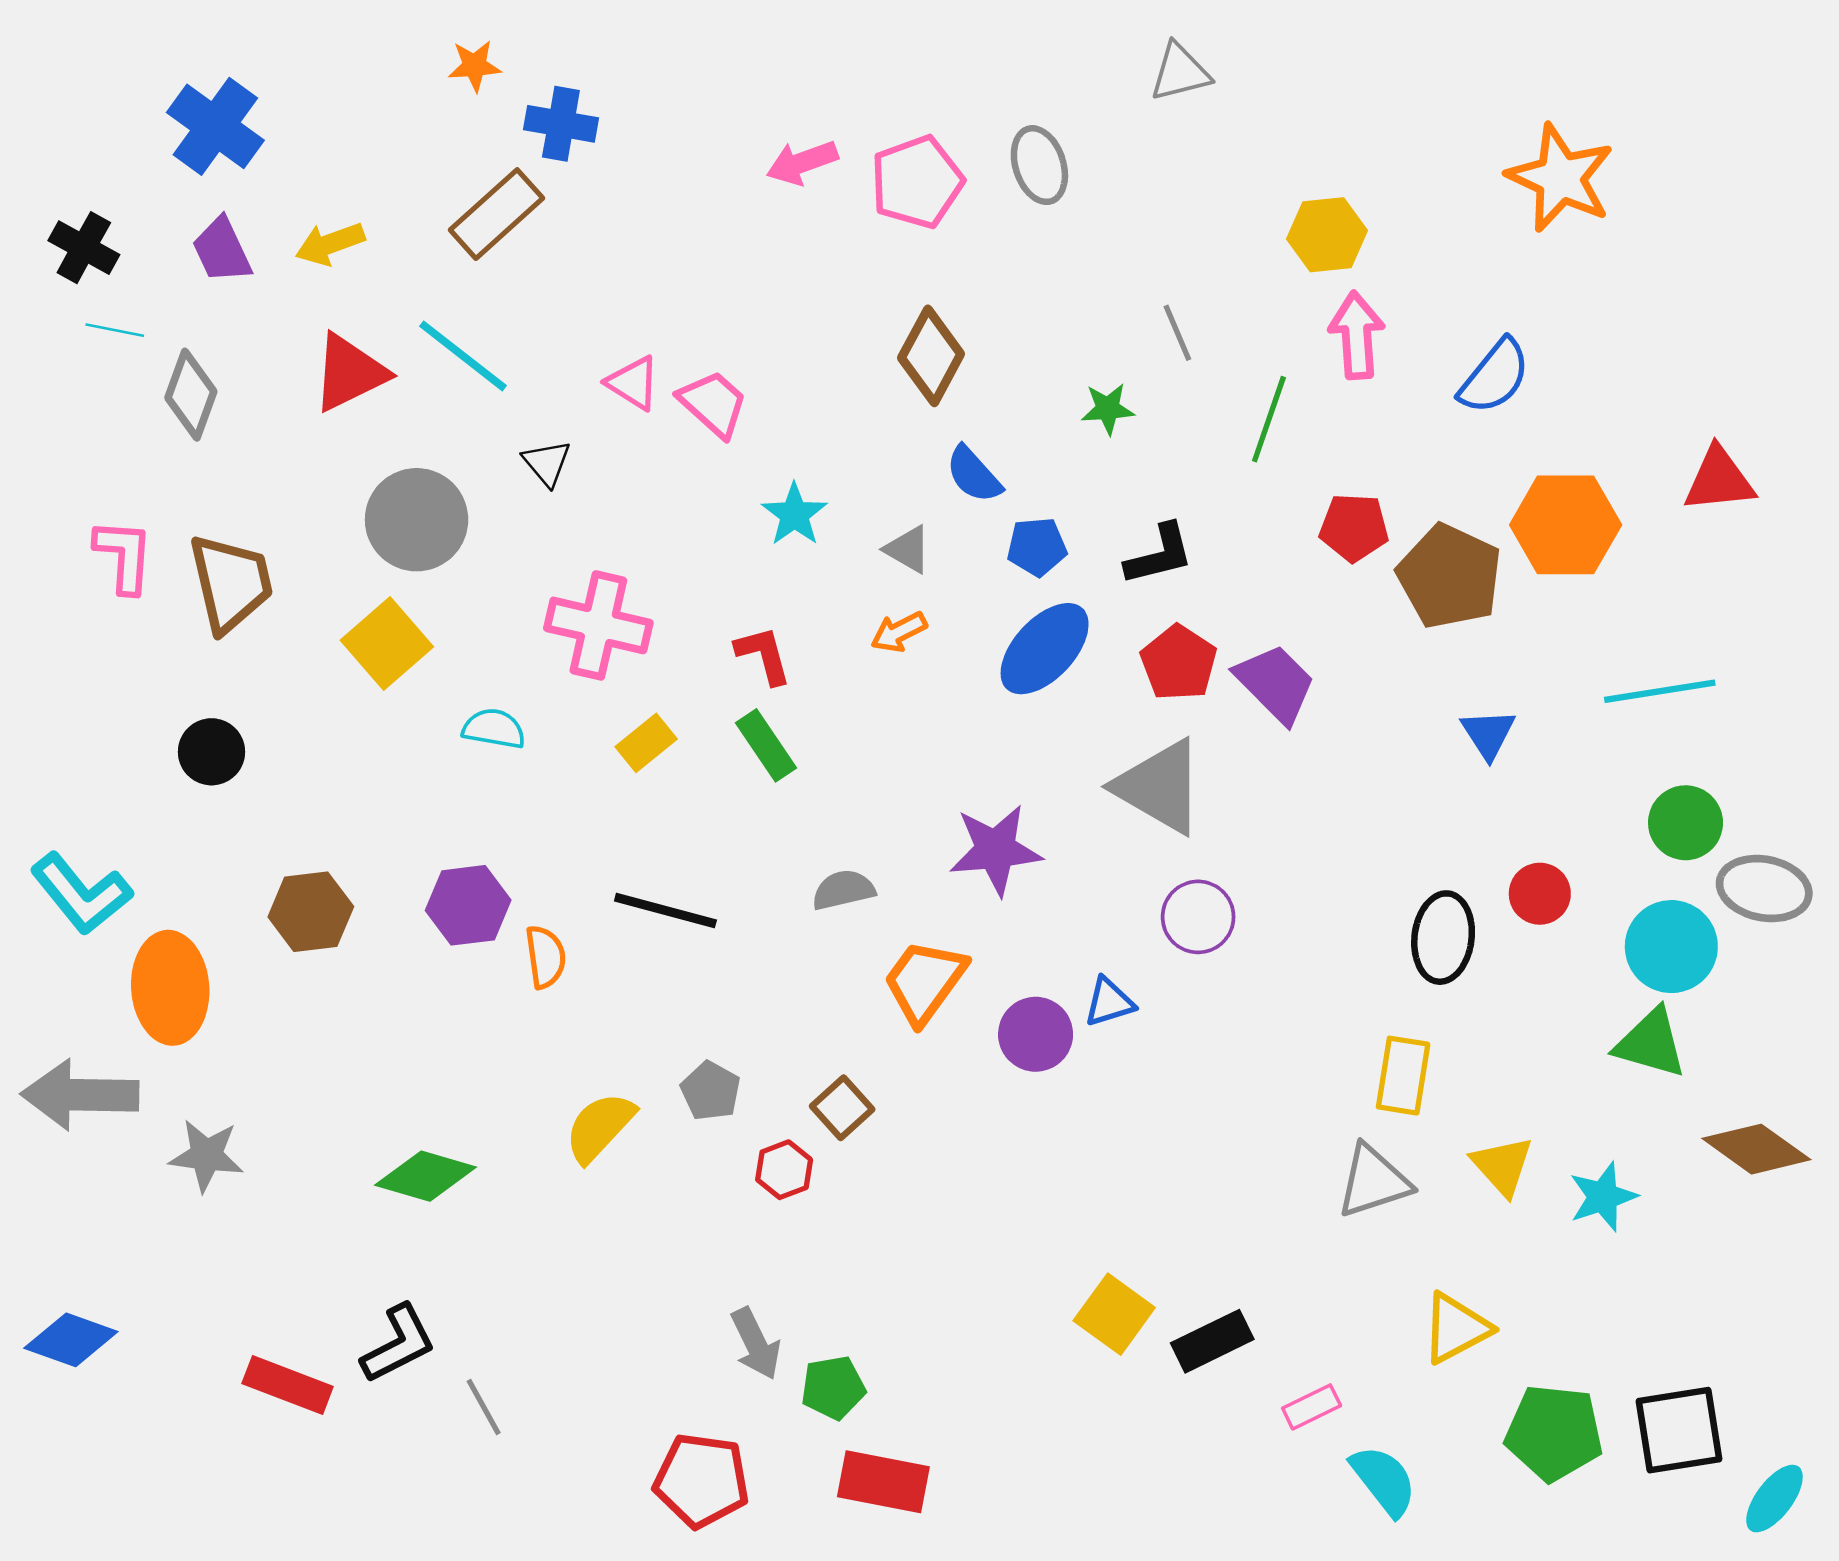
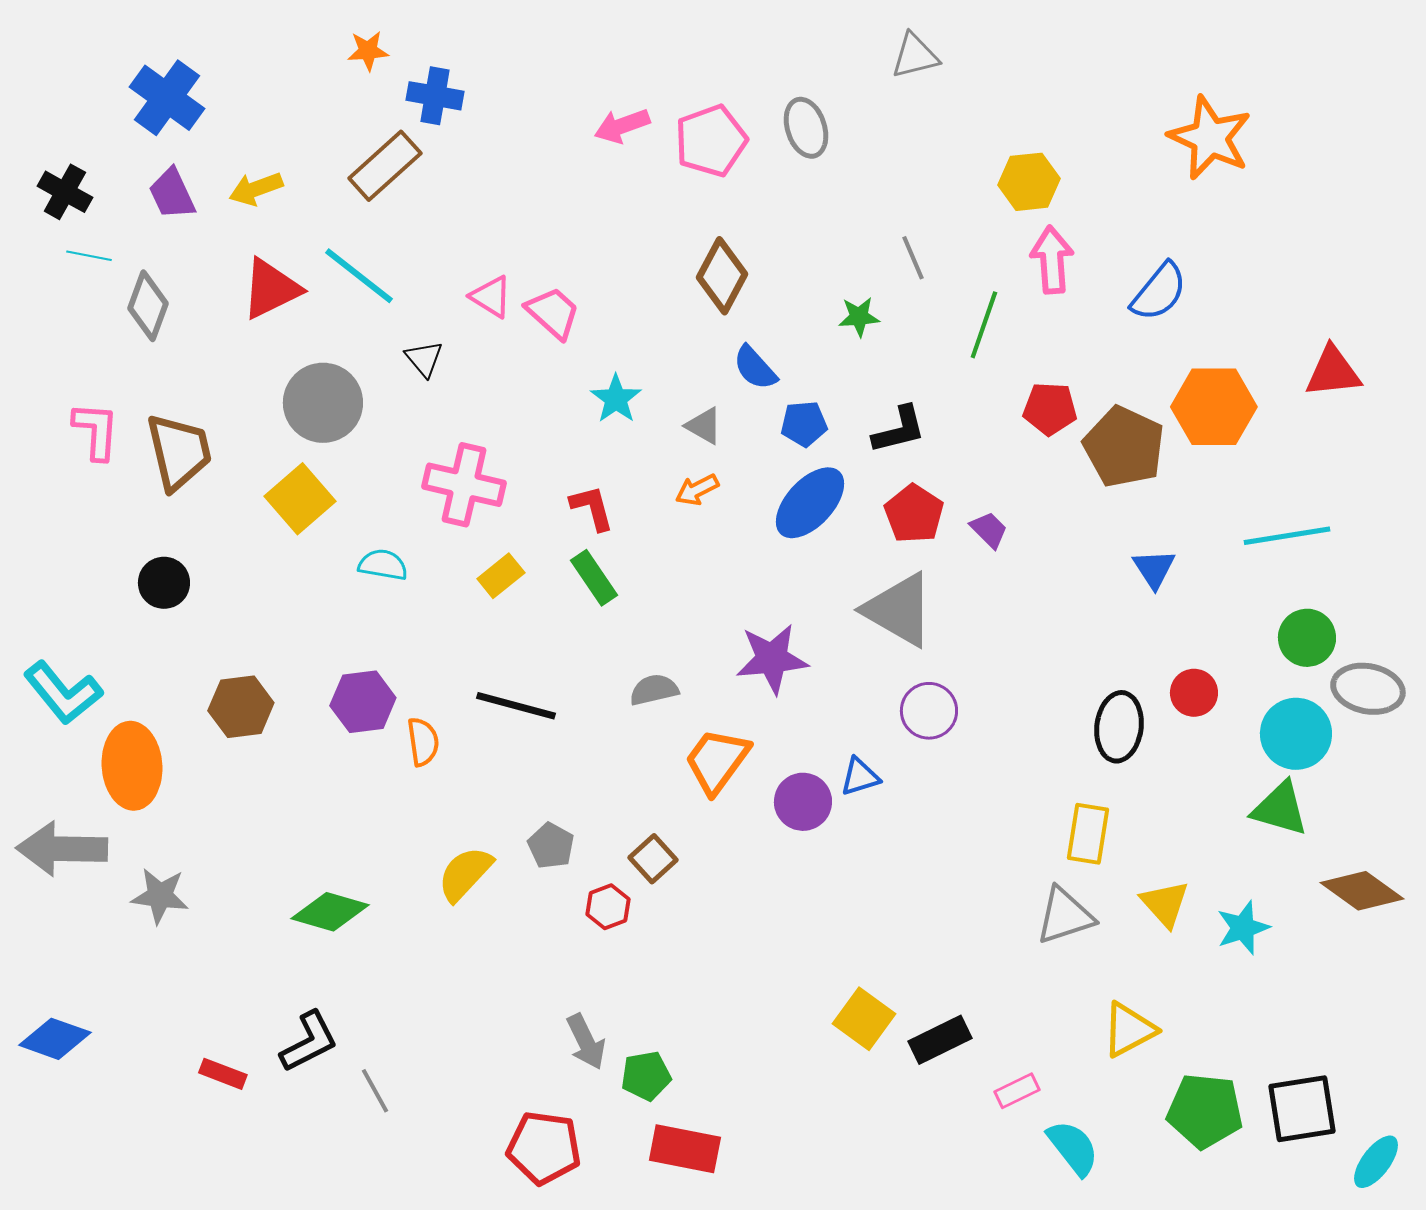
purple trapezoid: (1275, 683) -> (989, 530), size x0.6
red rectangle: (288, 1385) -> (223, 1074), size x0.7

